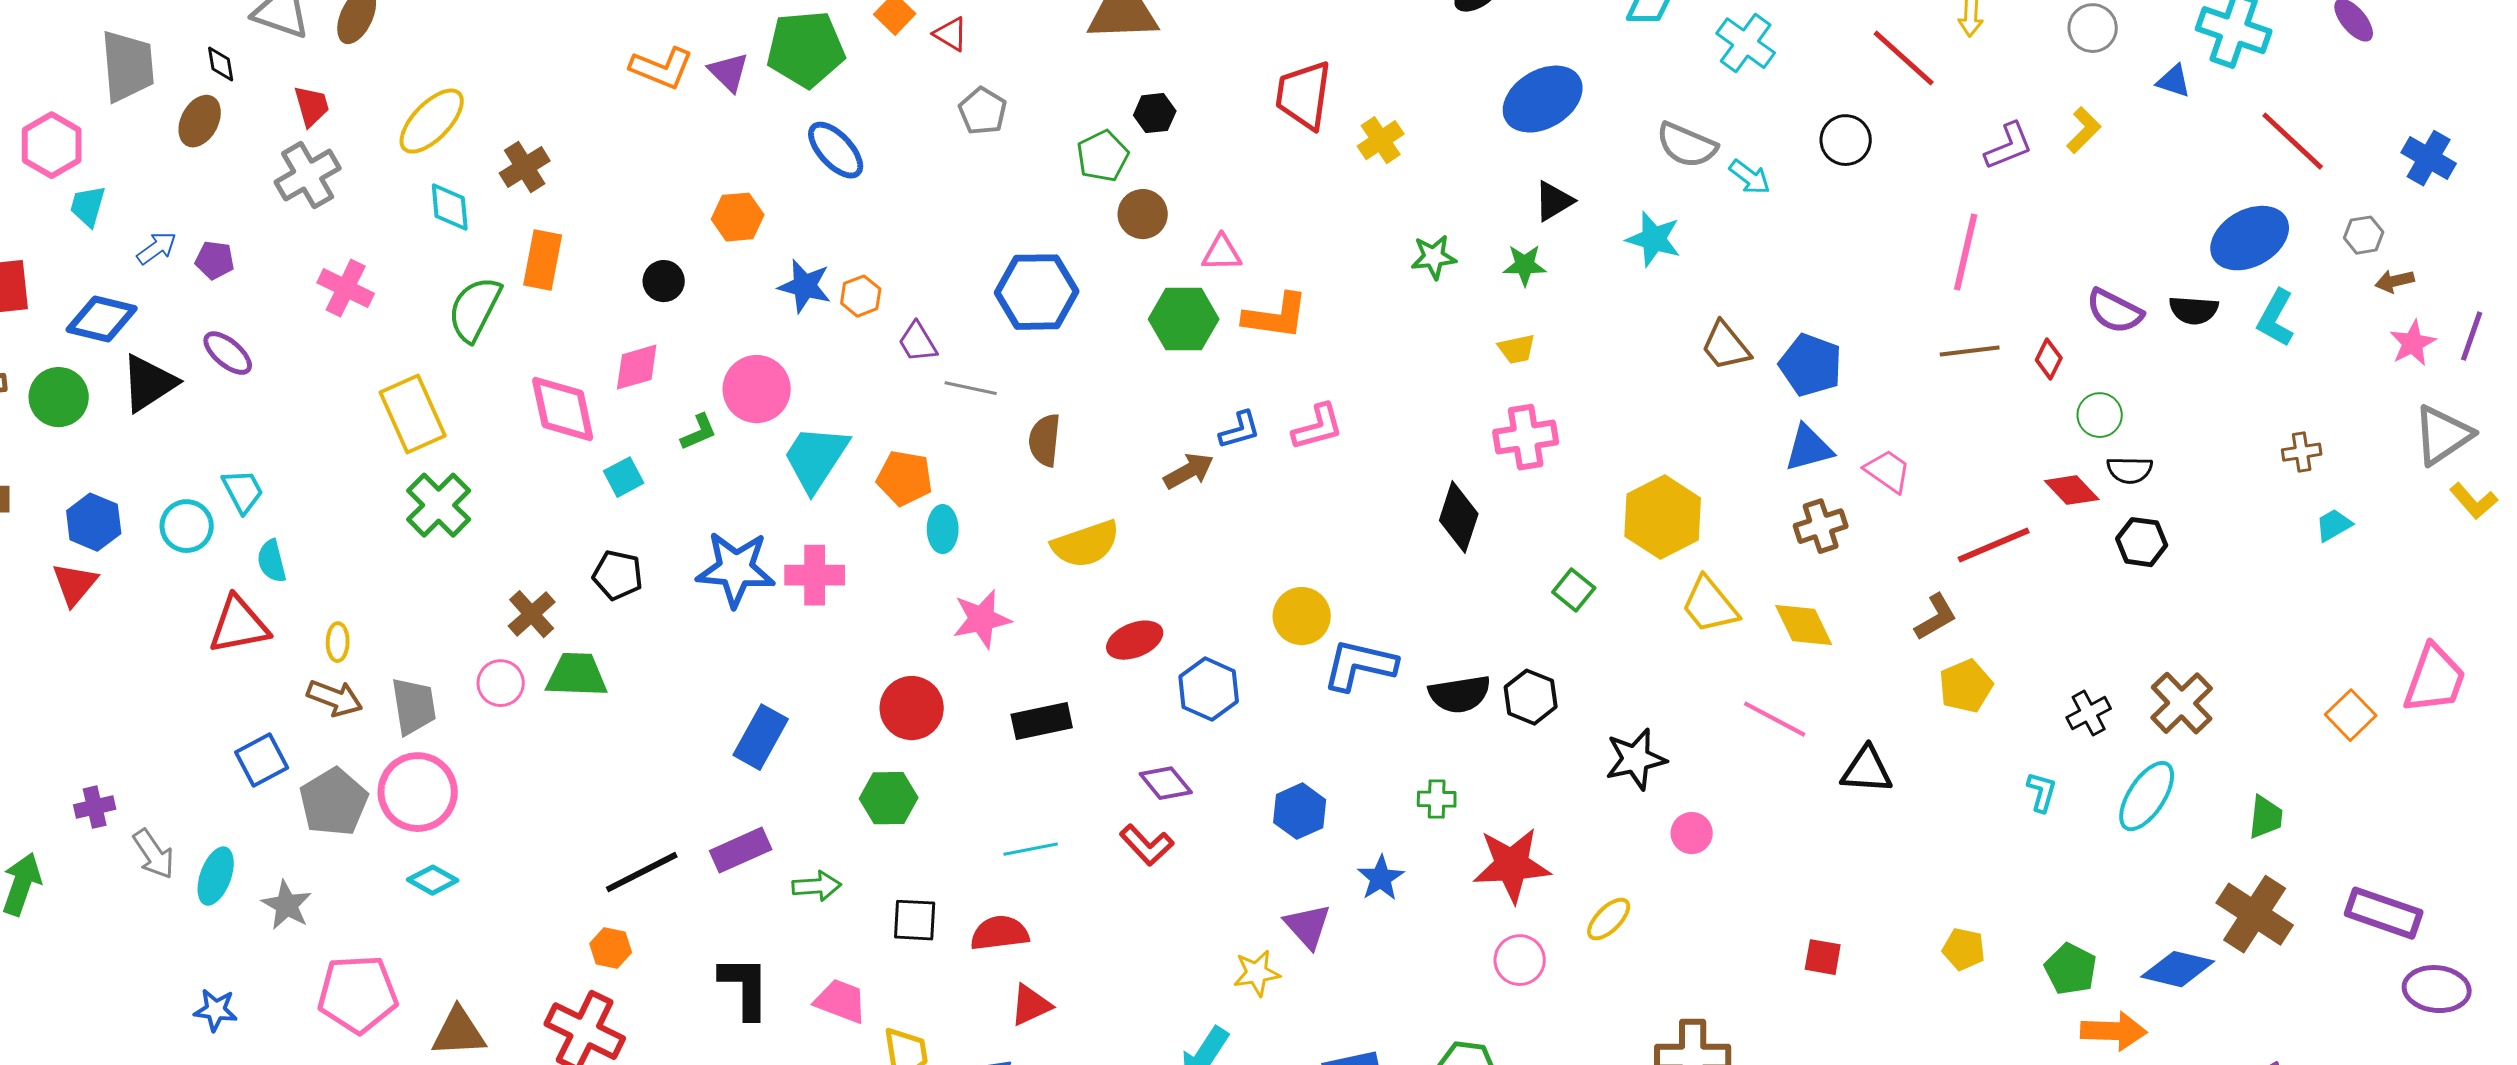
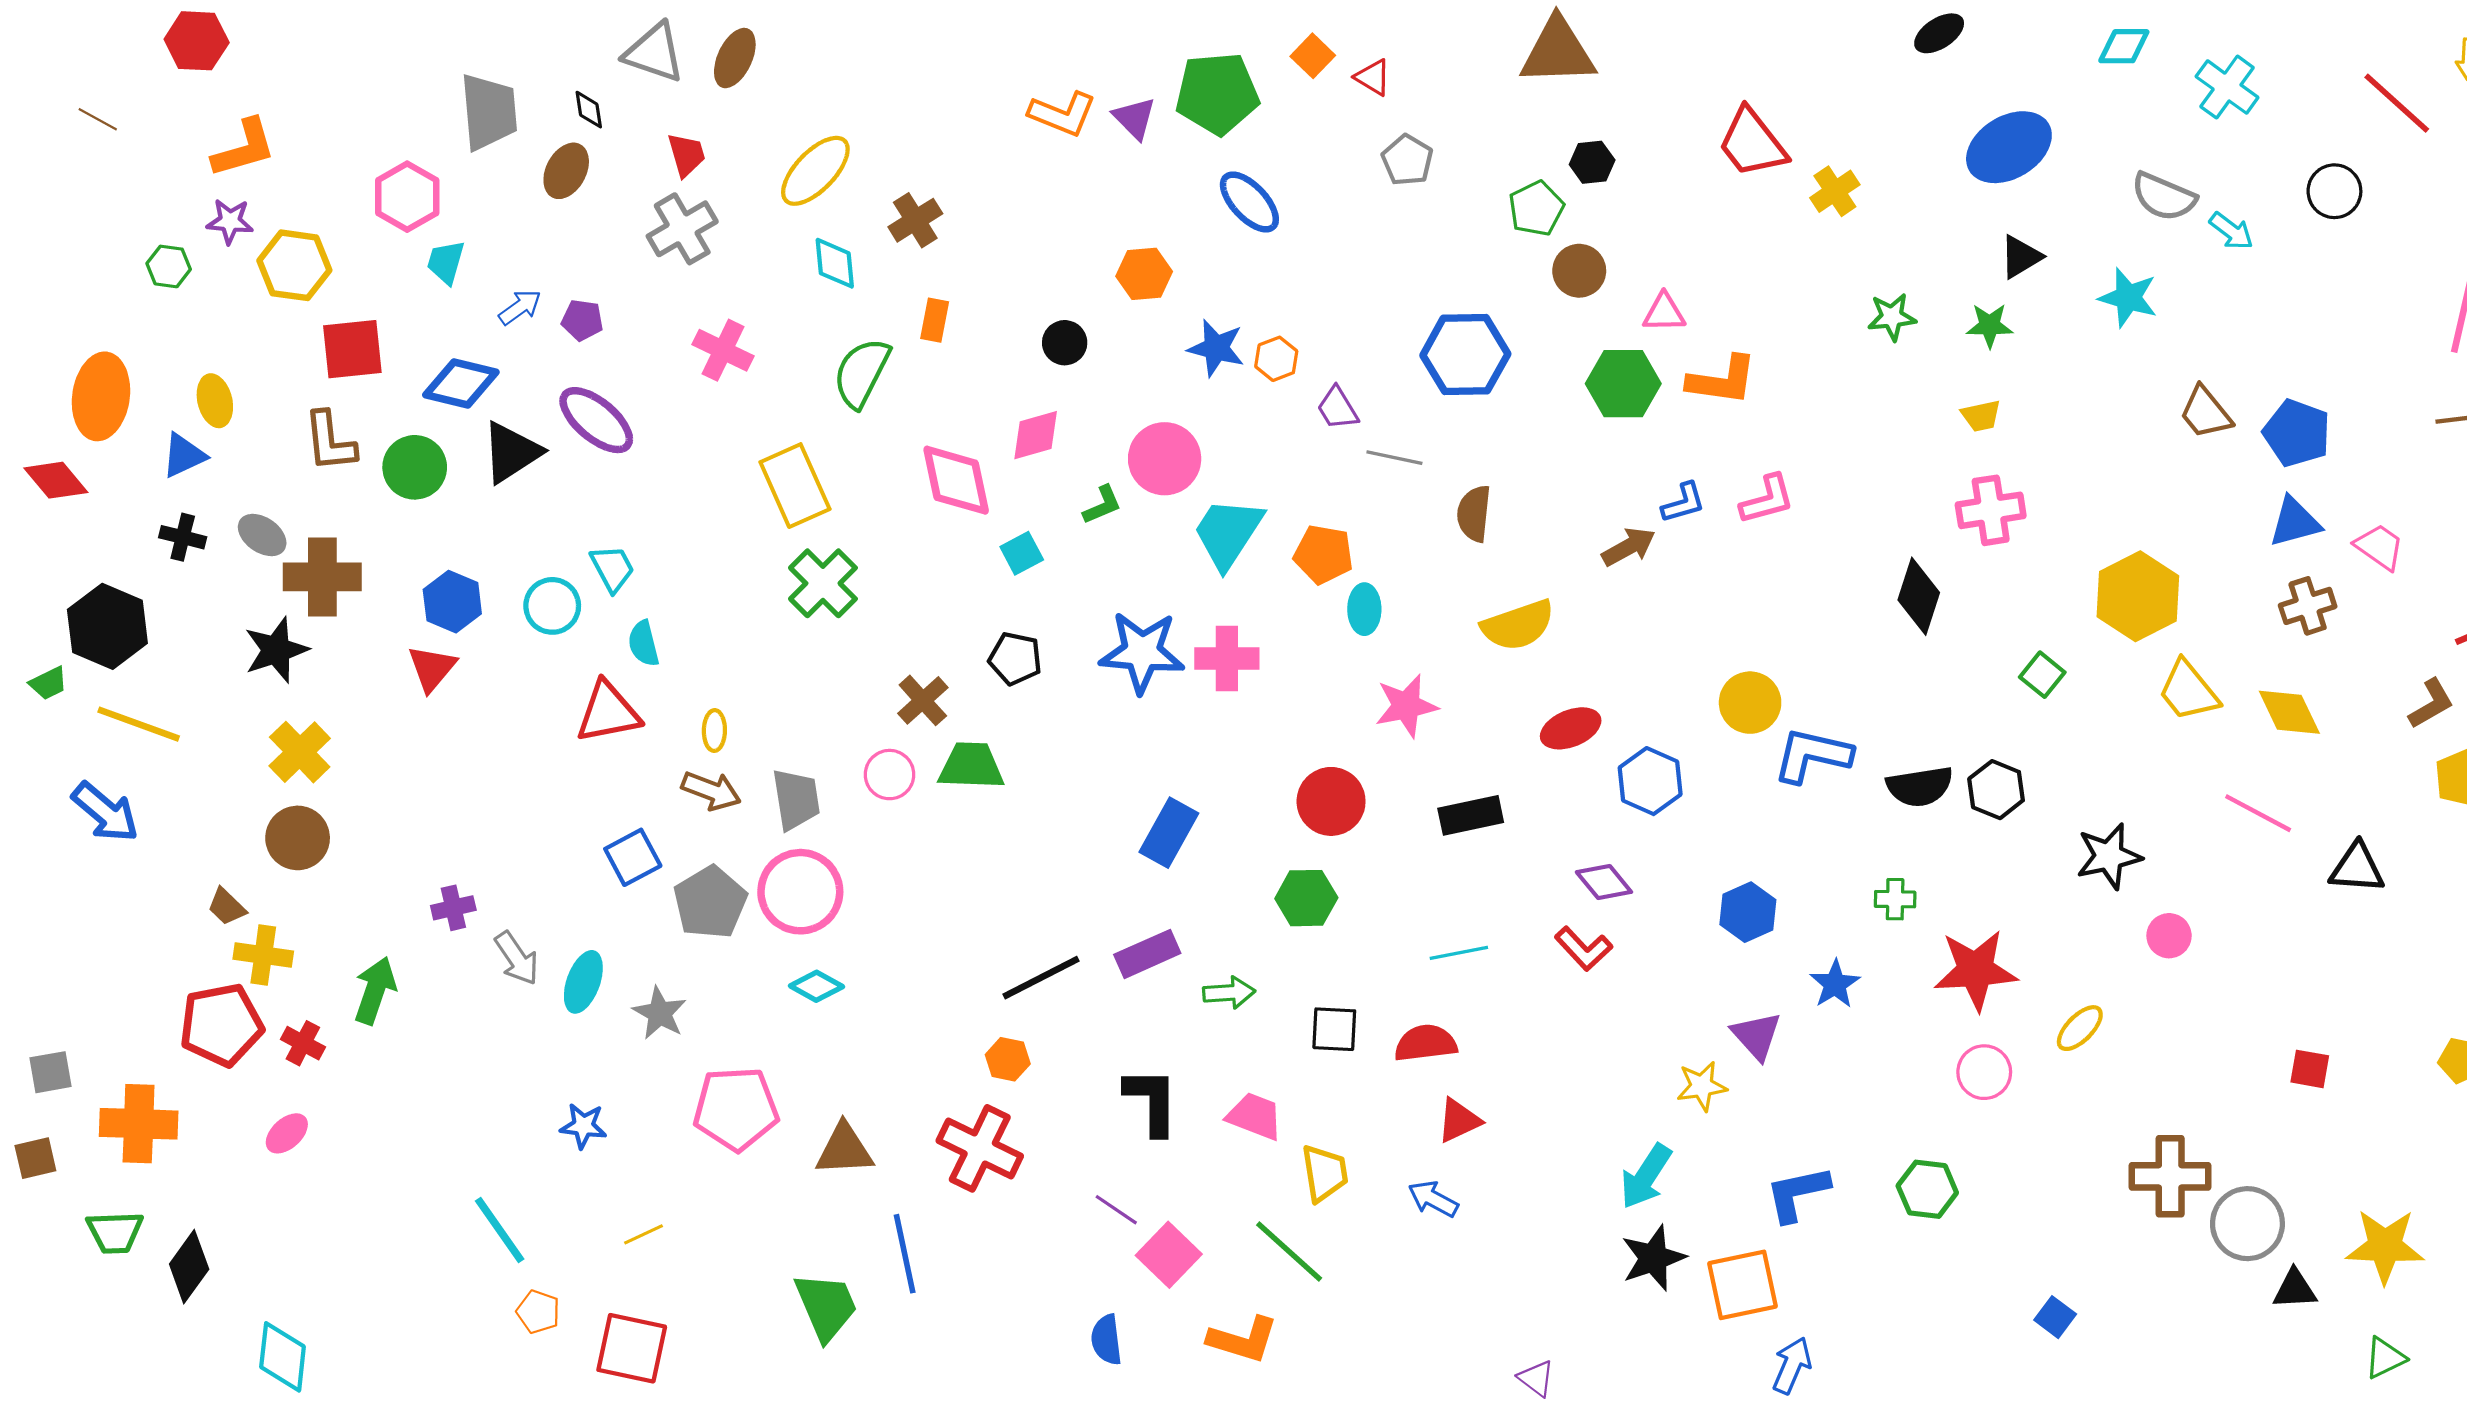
red trapezoid: (1304, 95) -> (1752, 143), turned -46
orange rectangle: (543, 260) -> (935, 320), size x0.7
purple ellipse: (228, 353) -> (596, 420), size x1.4

